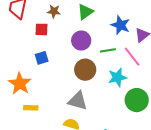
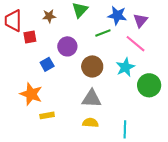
red square: (42, 29) -> (30, 37), moved
purple circle: (81, 40) -> (67, 46), moved
green line: (108, 50) -> (103, 33), moved

